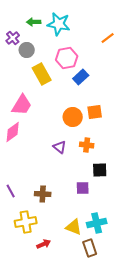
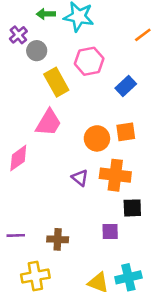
blue rectangle: (81, 77) -> (126, 86), moved
pink trapezoid: (22, 105) -> (48, 123), moved
orange cross: (87, 145) -> (115, 175), size x1.6
purple line: (11, 191) -> (16, 235), turned -64

